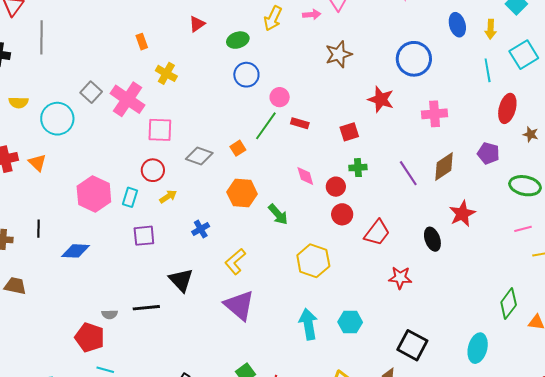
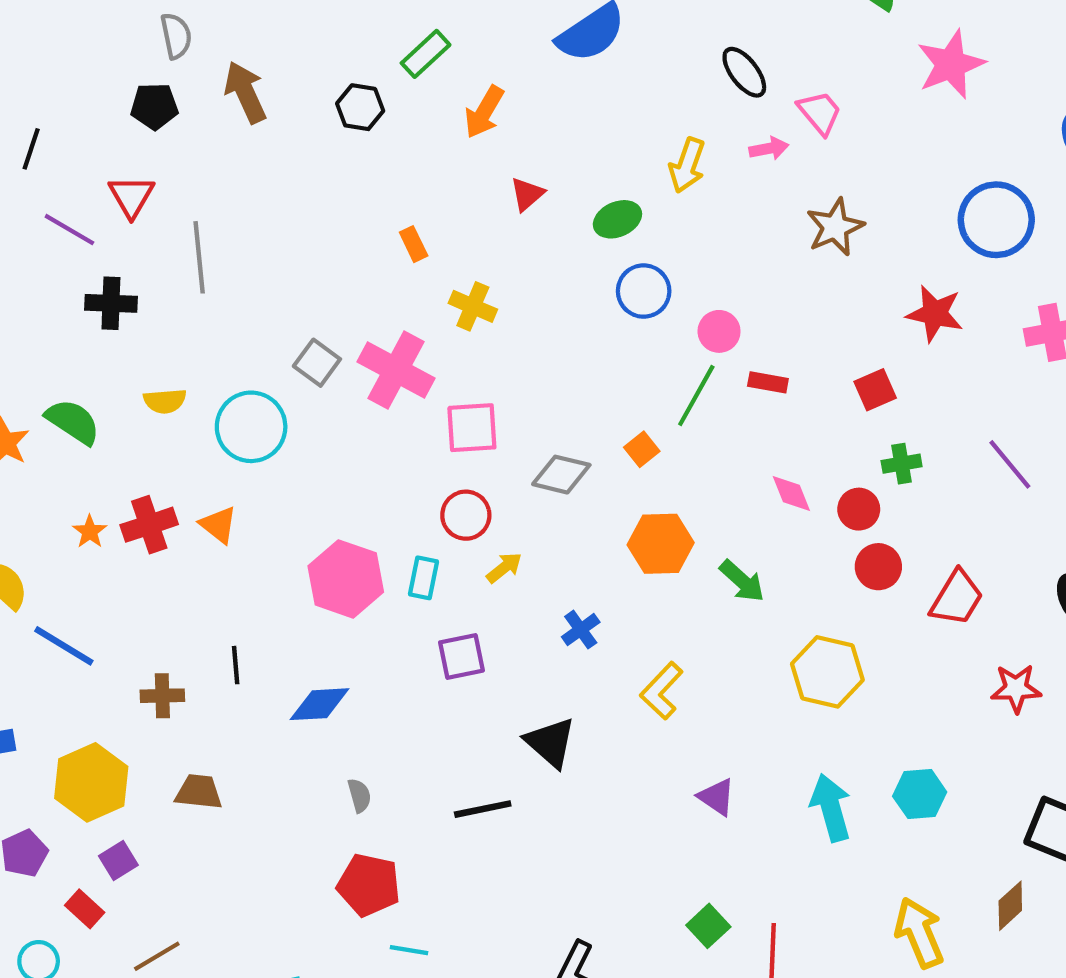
purple triangle: (239, 305) -> (717, 797), moved, size x0.6
gray semicircle: (110, 314) -> (359, 795), moved, turned -98

